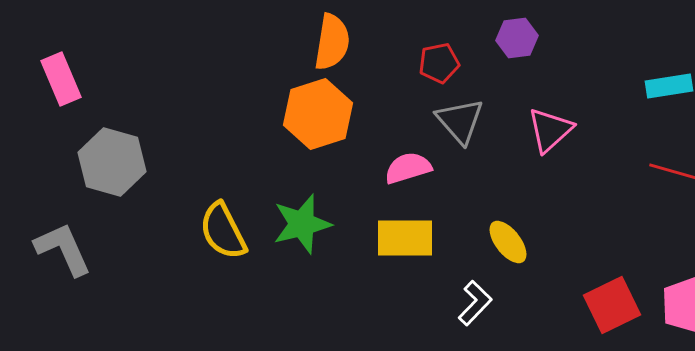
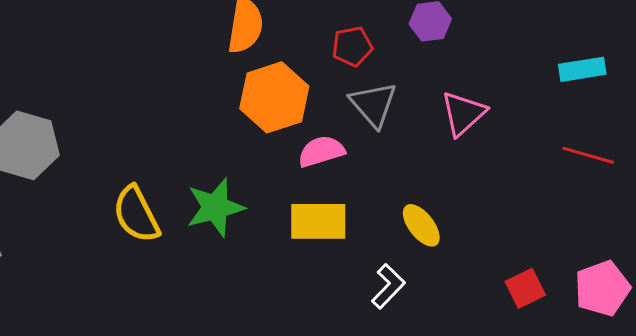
orange hexagon: (318, 114) -> (274, 97), moved
red square: (612, 305) -> (525, 288), size x0.7

